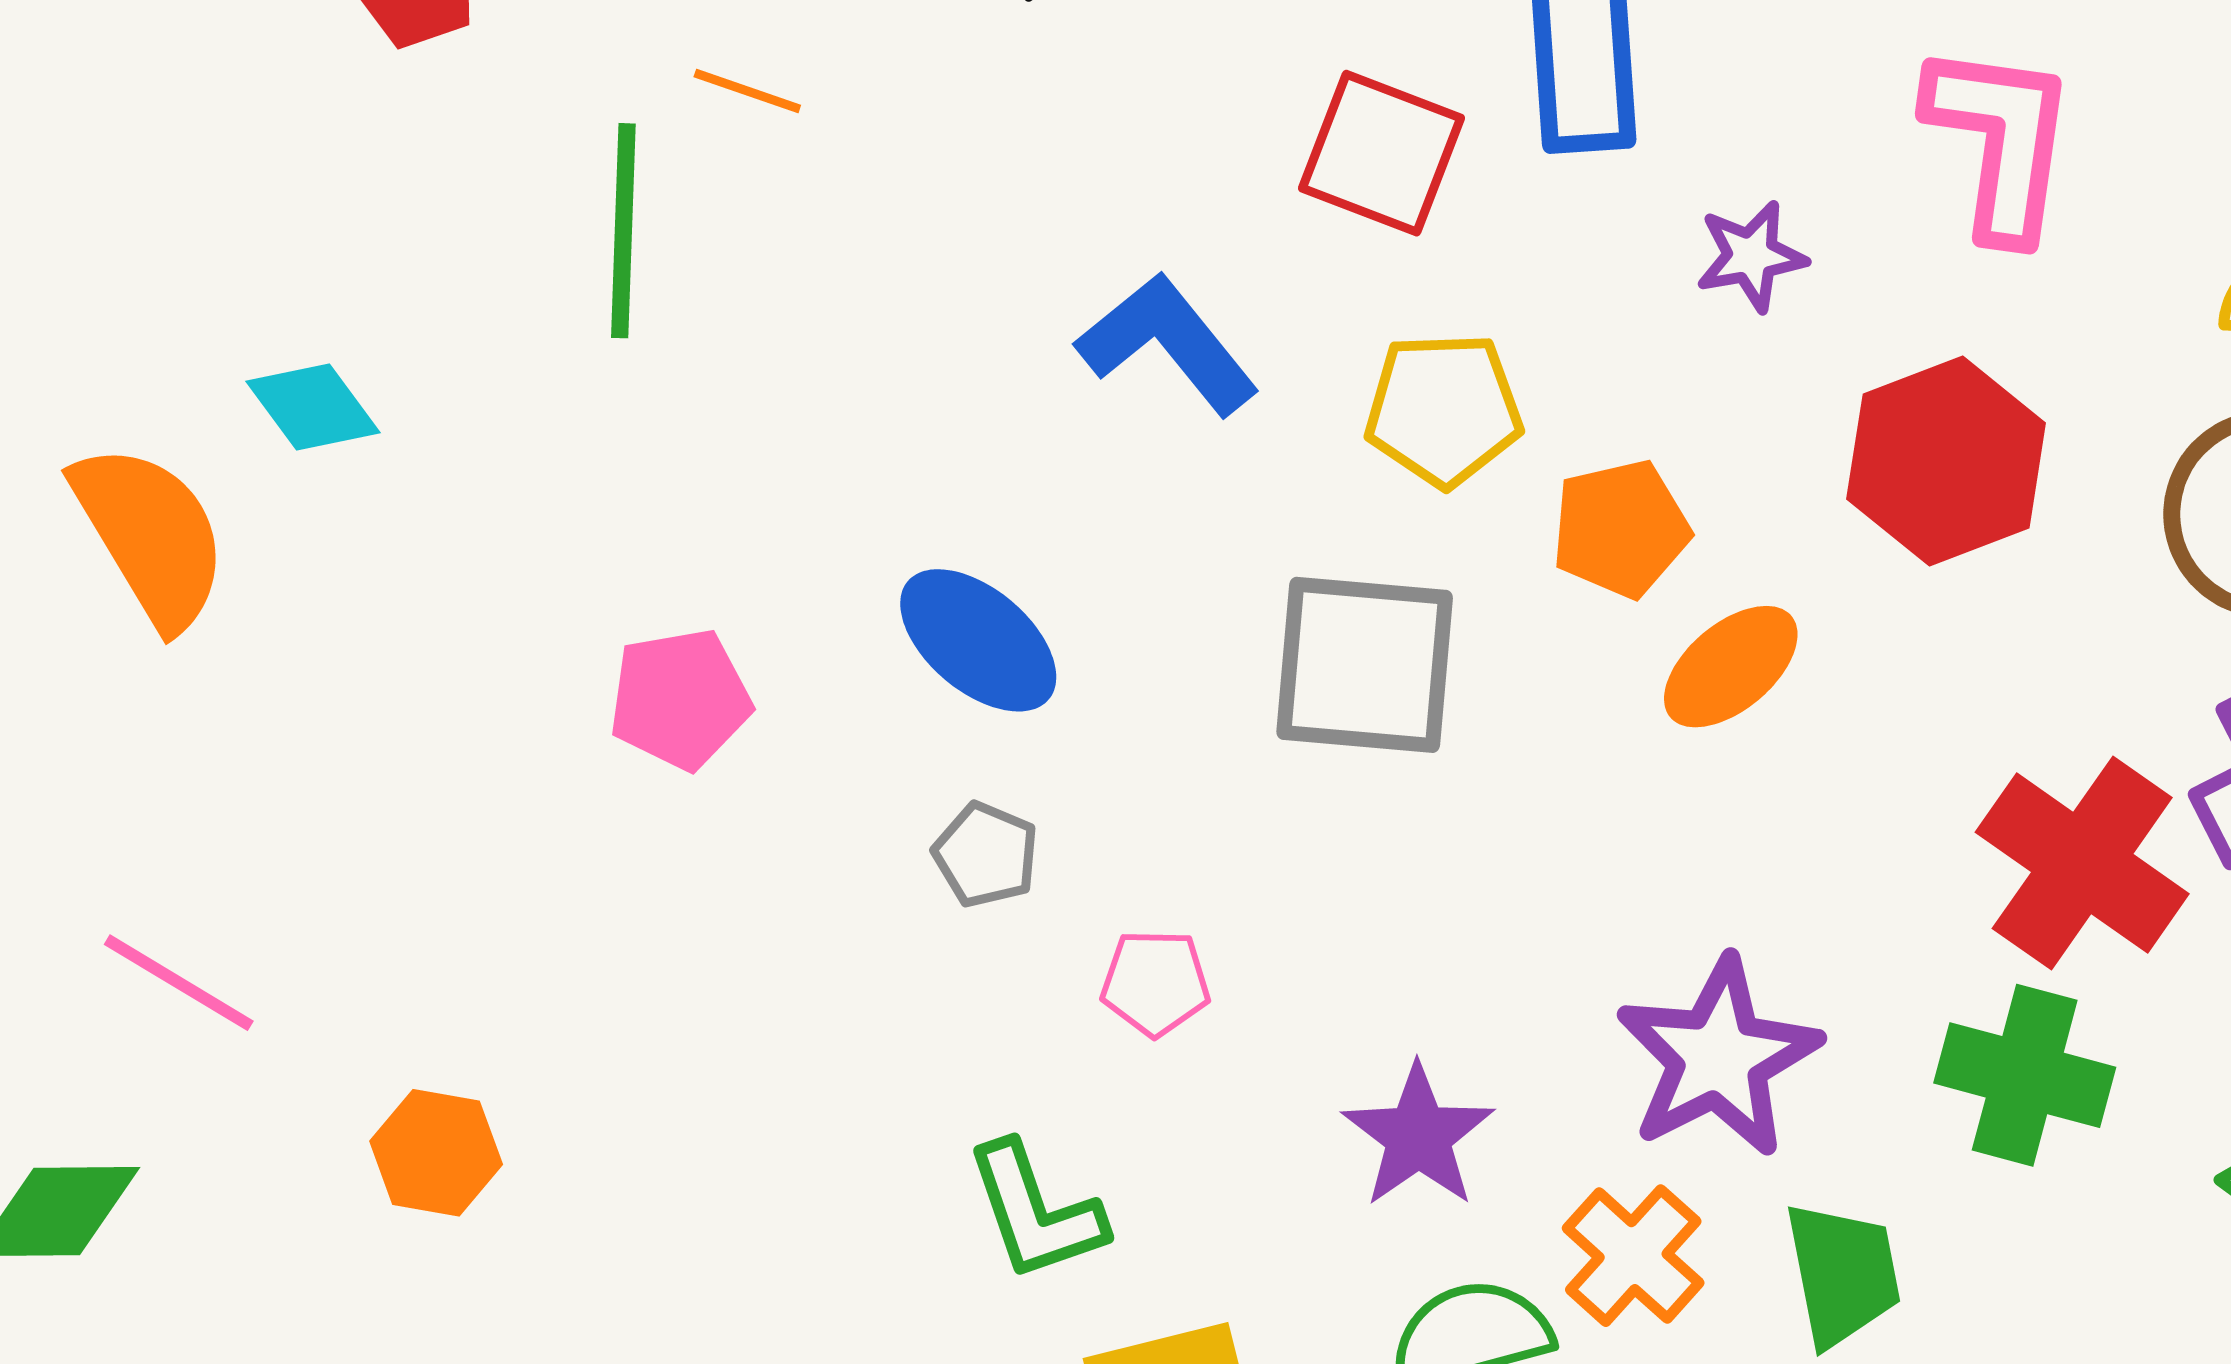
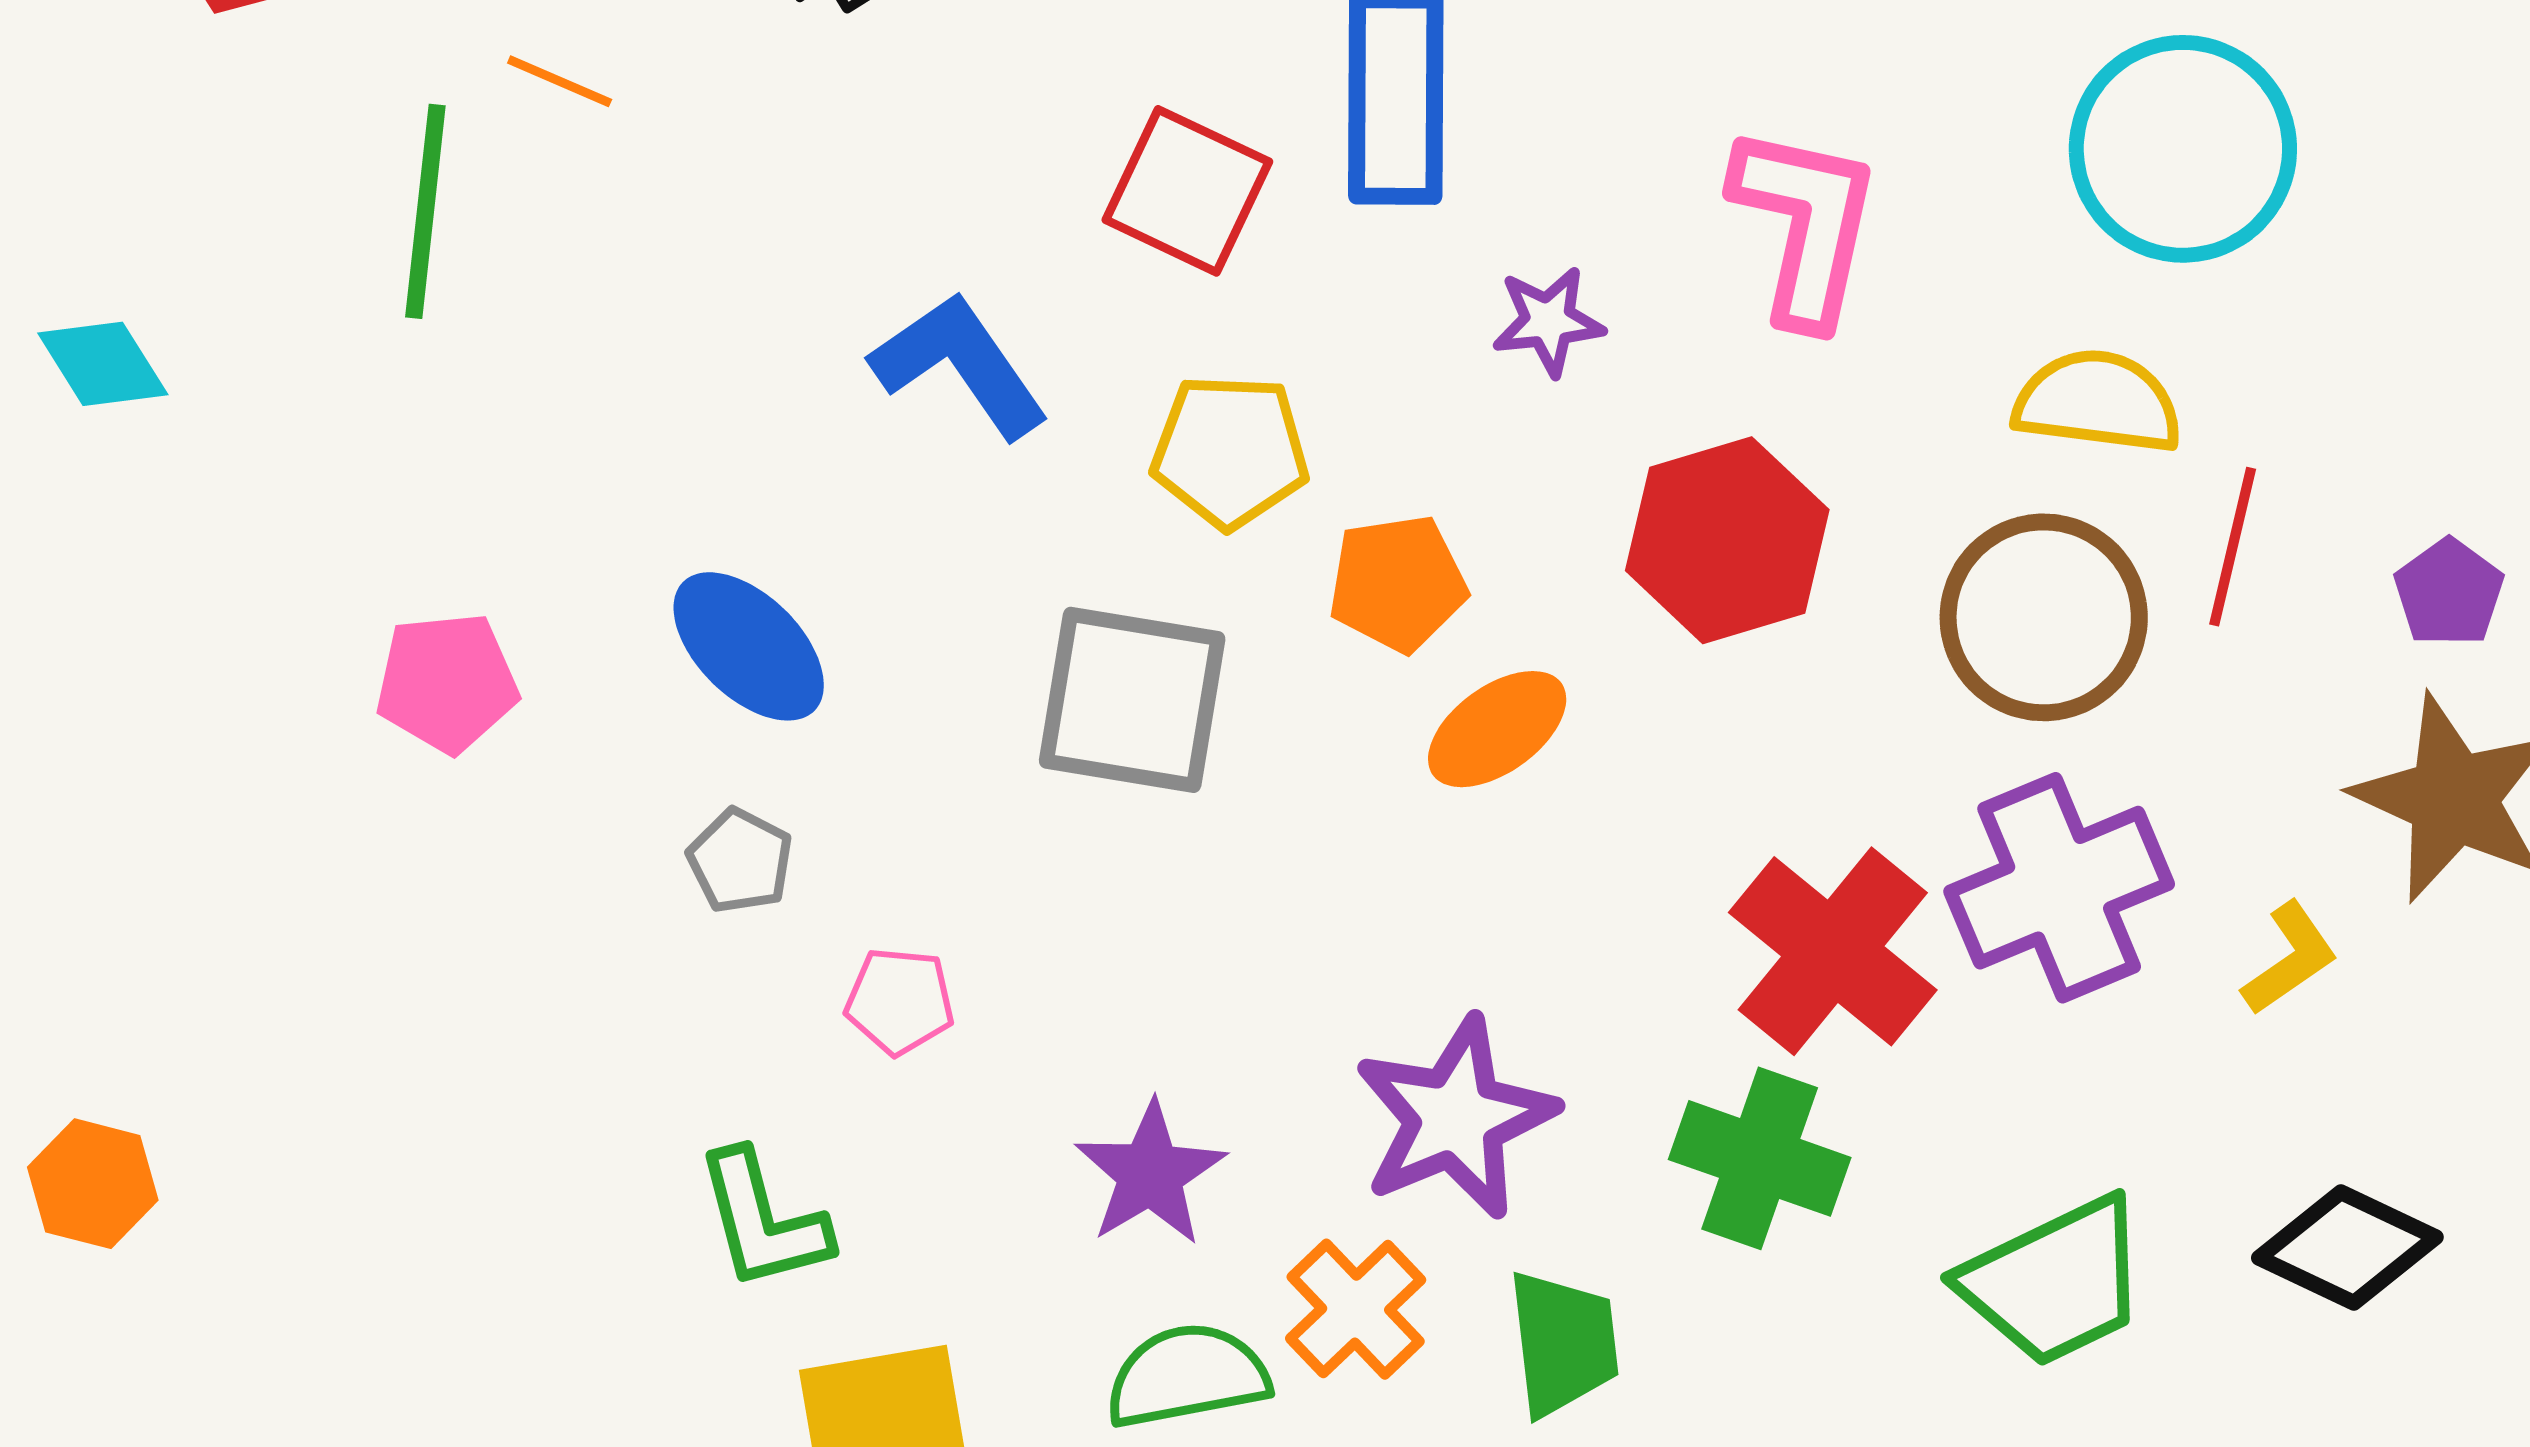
orange hexagon: (436, 1153) -> (93, 1184), moved

